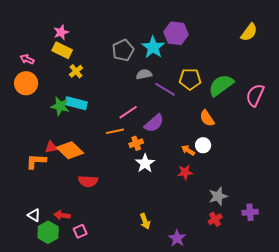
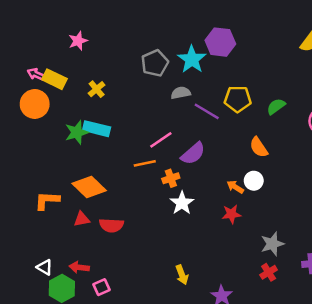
yellow rectangle: (62, 50) -> (54, 79), moved
green semicircle: (221, 85) -> (276, 106), size x0.6
green star: (60, 106) -> (77, 132), turned -30
red triangle: (51, 147) -> (82, 219), moved

